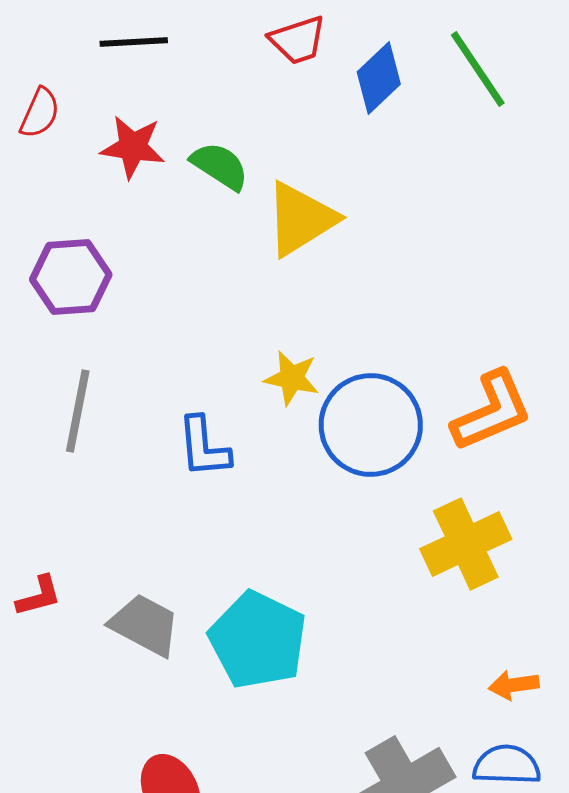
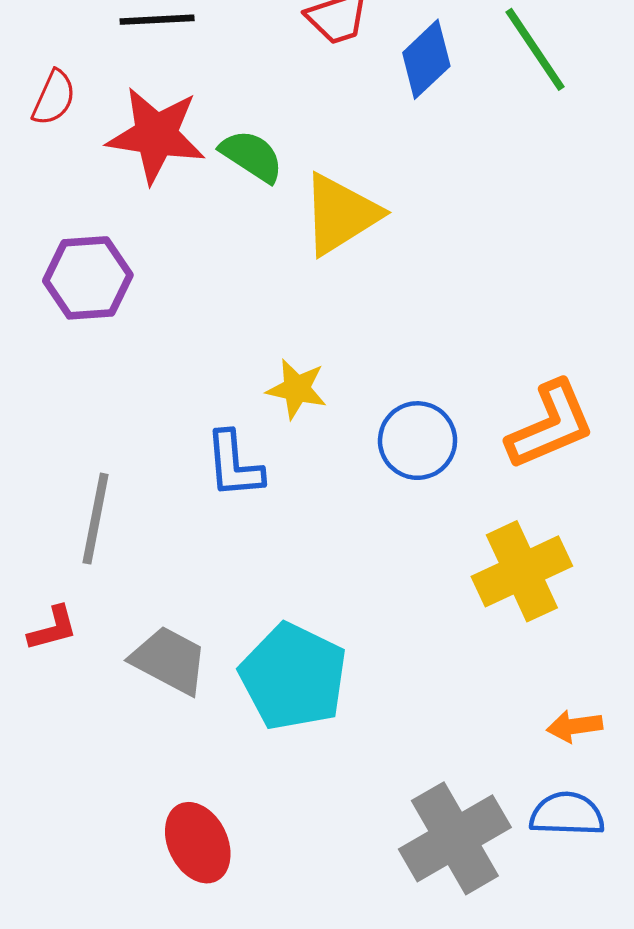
red star: (133, 147) -> (156, 135), size x1.4
yellow star: (292, 378) -> (297, 389), moved
gray line: (78, 411) -> (96, 519), moved
blue circle: (371, 425) -> (418, 441), size x0.7

